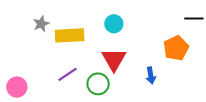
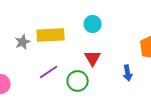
gray star: (41, 24) -> (23, 42), moved
red triangle: (114, 60) -> (93, 58), size x0.7

